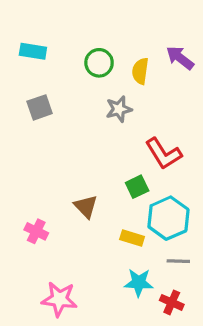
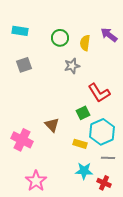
pink cross: (36, 231) -> (22, 140), size x1.5
pink star: (59, 299) -> (36, 181), turned 30

